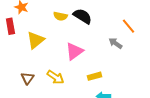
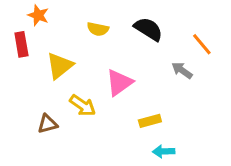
black semicircle: (82, 16) -> (148, 29), moved
yellow arrow: (55, 77) -> (83, 106), moved
brown triangle: (27, 78) -> (47, 124), turned 40

